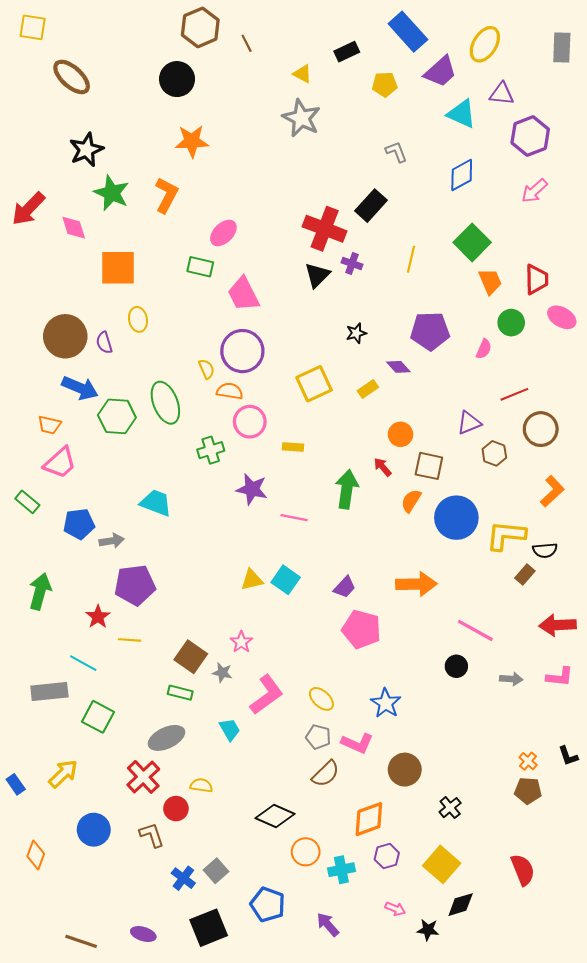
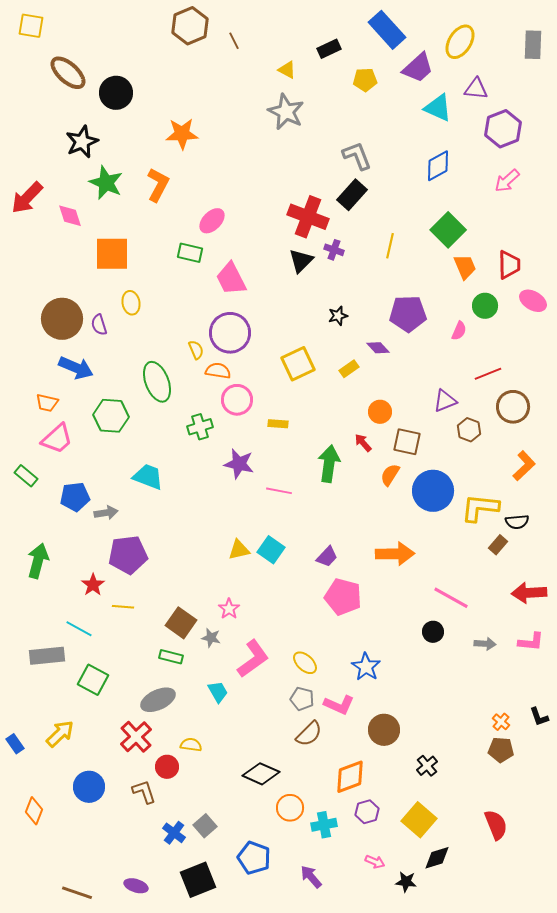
black circle: (177, 79) -> (116, 93), moved
gray L-shape: (396, 152) -> (357, 156), moved, size x1.4
green hexagon: (117, 416) -> (111, 416), moved

